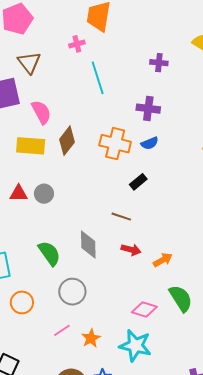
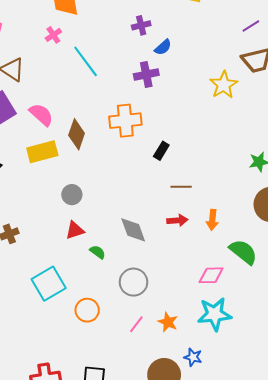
blue semicircle: (150, 143) -> (163, 47), moved
red triangle: (19, 193) -> (75, 230), moved
brown line: (121, 217) -> (181, 187), moved
green semicircle: (49, 253) -> (98, 252), size x0.6
orange arrow: (163, 260) -> (212, 220), turned 144

